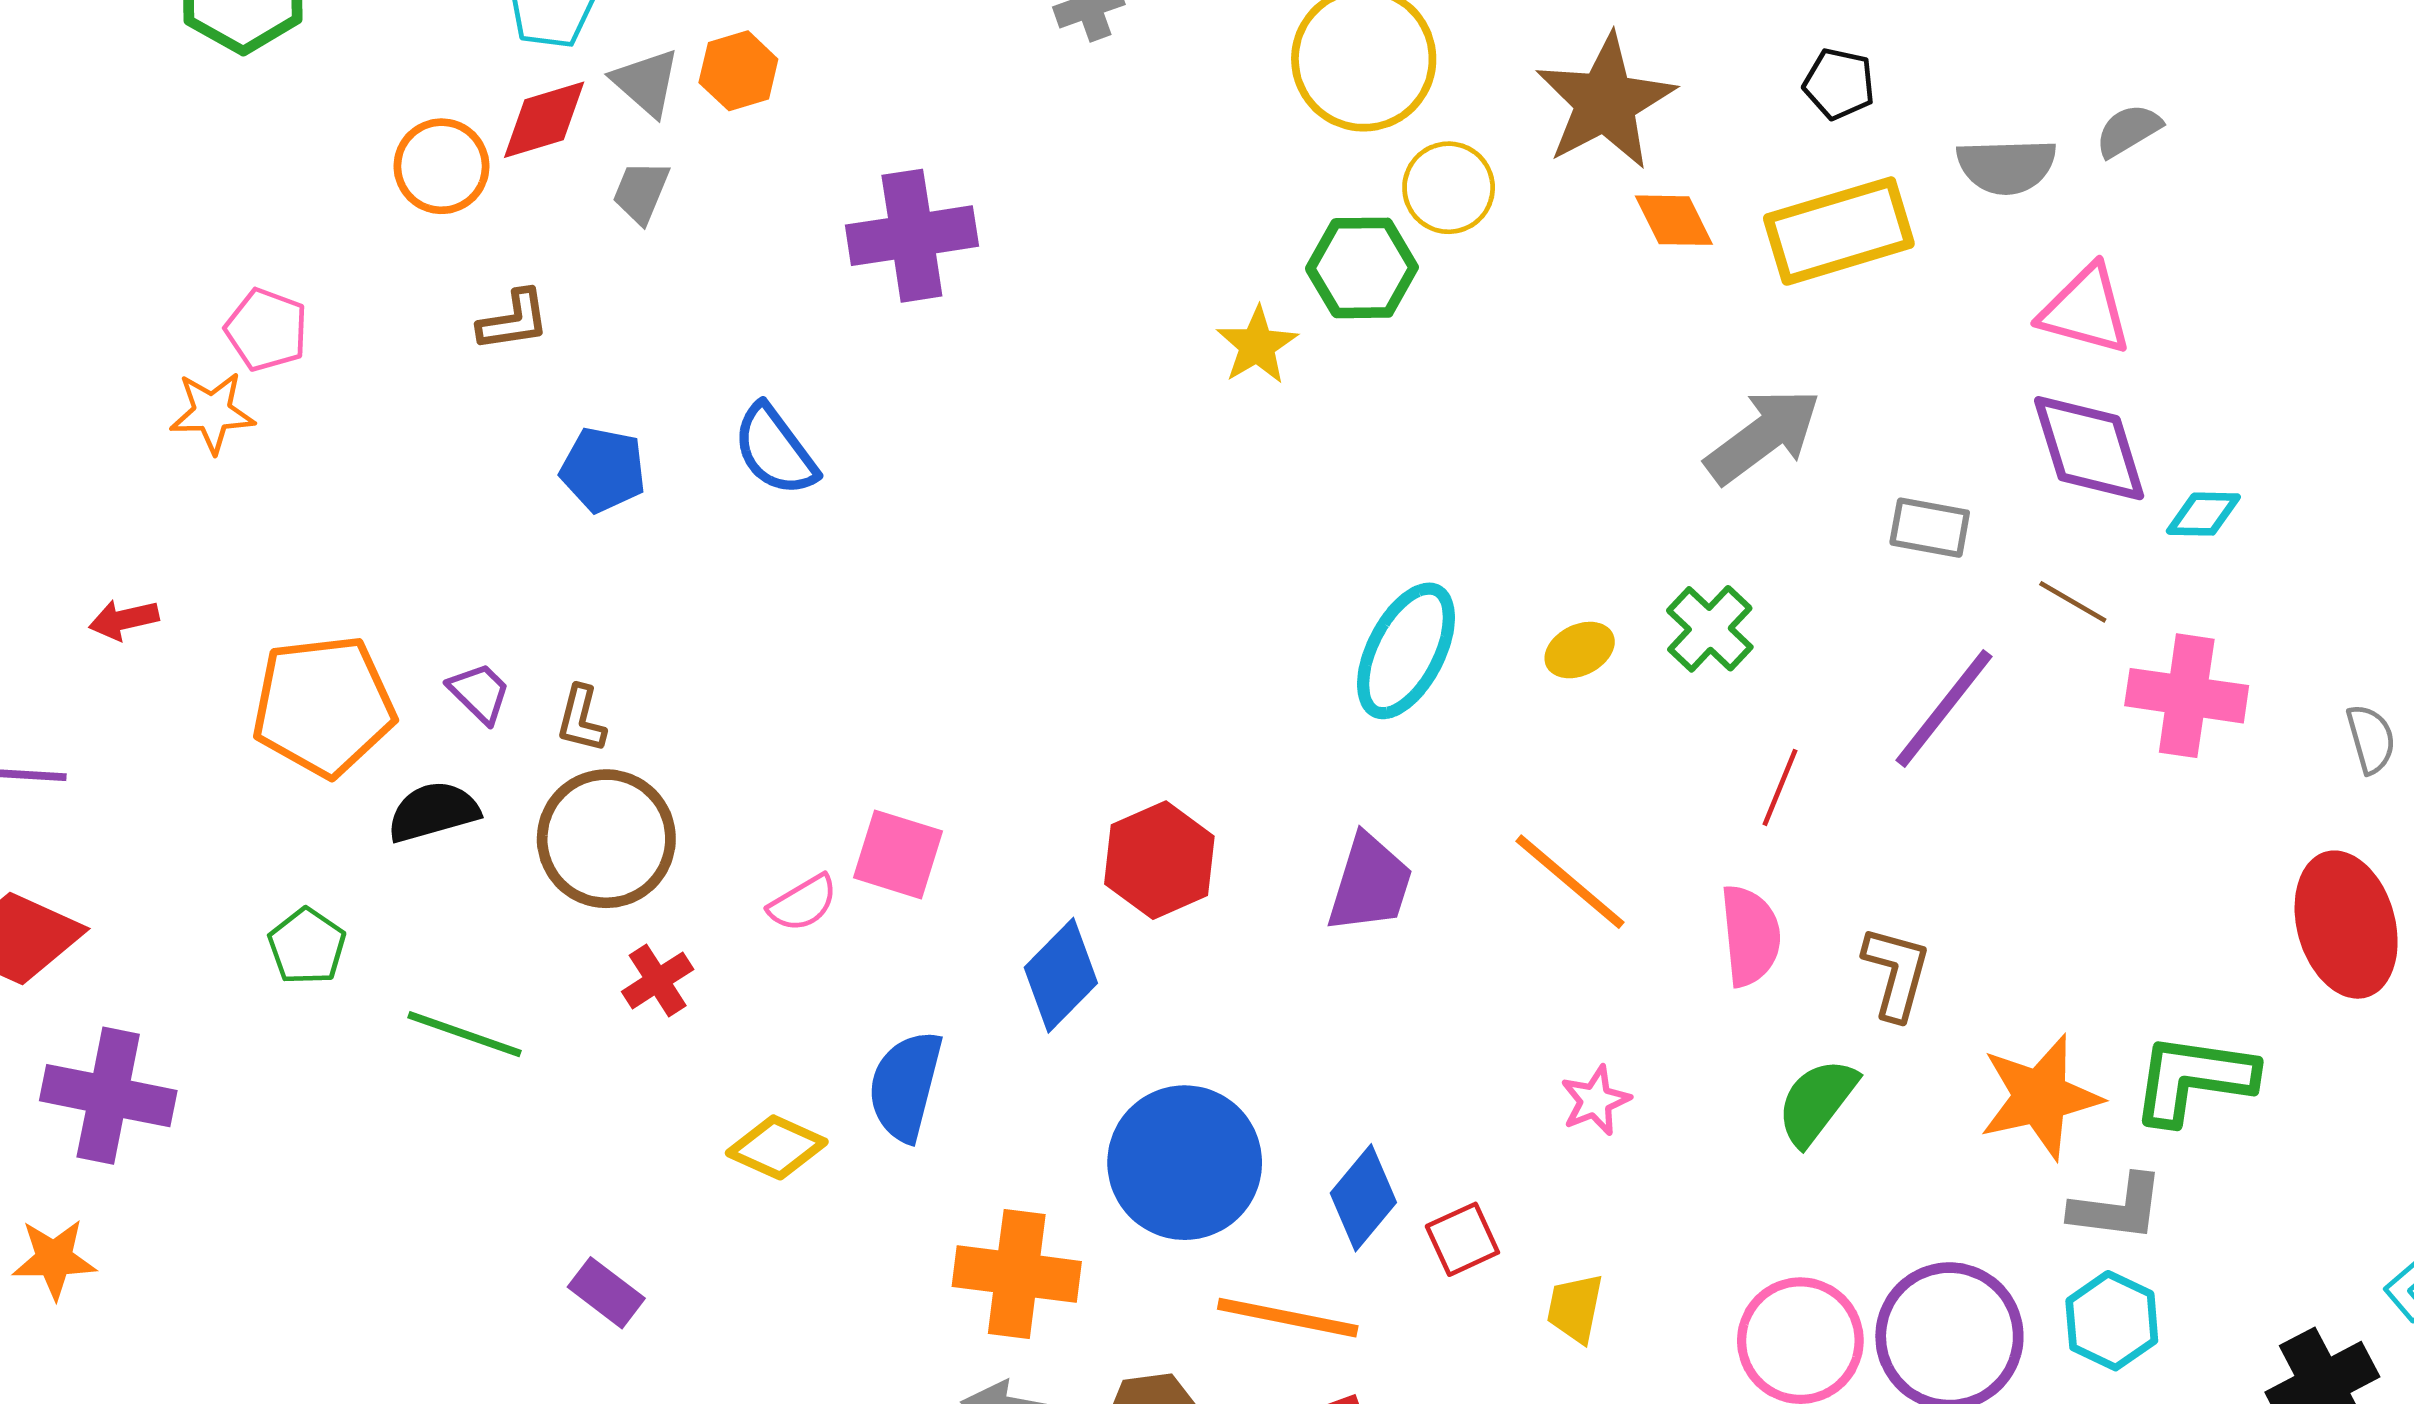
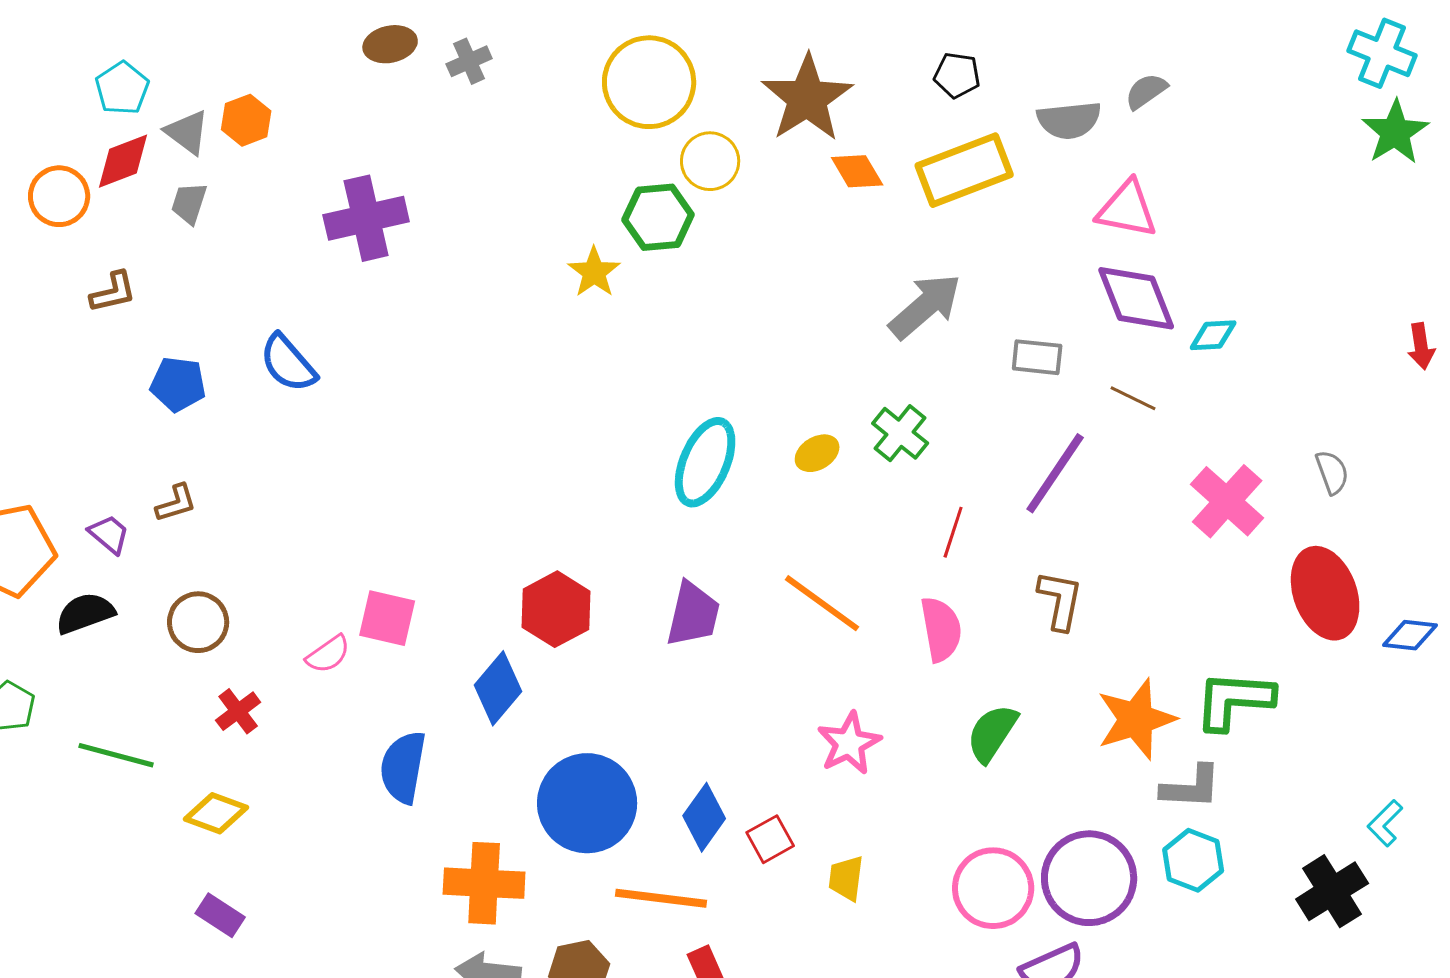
pink cross: (2187, 696) -> (1227, 501), moved, turned 38
brown L-shape: (581, 719) -> (176, 503), moved, turned -117
brown circle: (606, 839) -> (198, 622), size x0.7
brown L-shape: (1896, 973) -> (1060, 600), moved
pink star: (1595, 1101) -> (849, 743), size x1.4
yellow diamond: (777, 1147) -> (216, 813), moved

